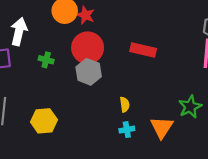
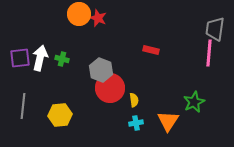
white arrow: (19, 31) -> (40, 58), moved
red circle: (88, 48) -> (110, 88), moved
red rectangle: (143, 50) -> (151, 50), size x0.7

